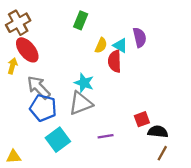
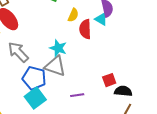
cyan triangle: (120, 45) -> (101, 19), moved
gray triangle: (81, 103) -> (55, 66), turned 40
blue pentagon: (43, 108) -> (34, 78), moved

